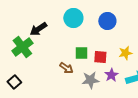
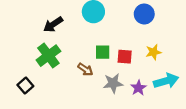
blue circle: (107, 21) -> (144, 14), moved
green cross: (22, 47) -> (48, 56), moved
purple star: (111, 75) -> (138, 88), moved

